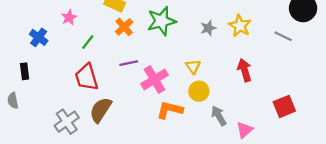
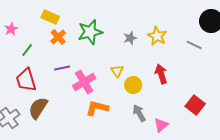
yellow circle: (199, 91) -> (133, 85), moved
red square: (284, 106) -> (195, 105), turned -30

